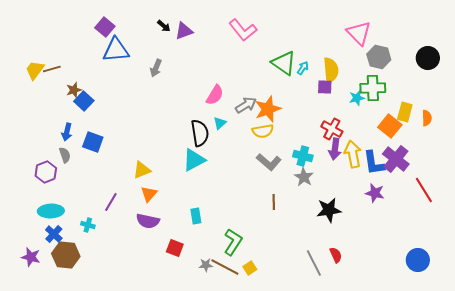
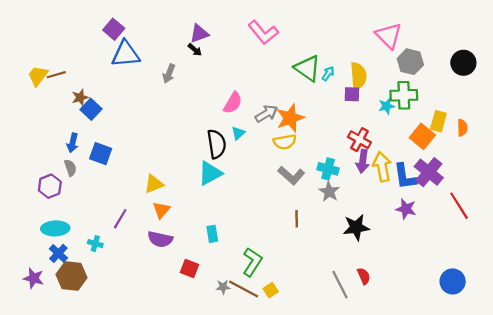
black arrow: (164, 26) -> (195, 50), moved

